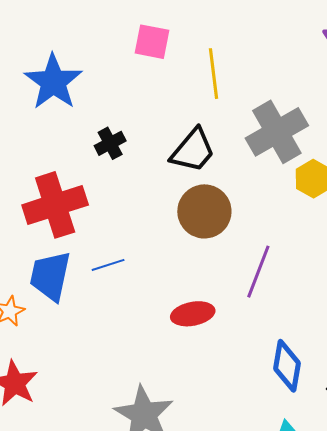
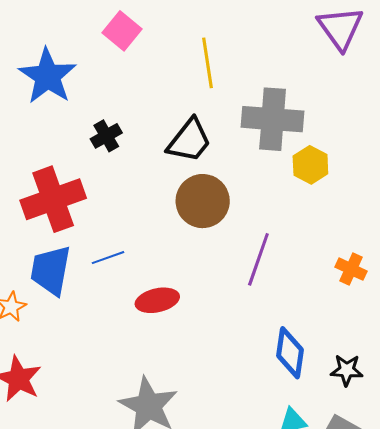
pink square: (152, 42) -> (122, 31), moved, turned 30
gray cross: (277, 132) -> (273, 119), turned 36
red ellipse: (193, 314) -> (157, 300), moved

